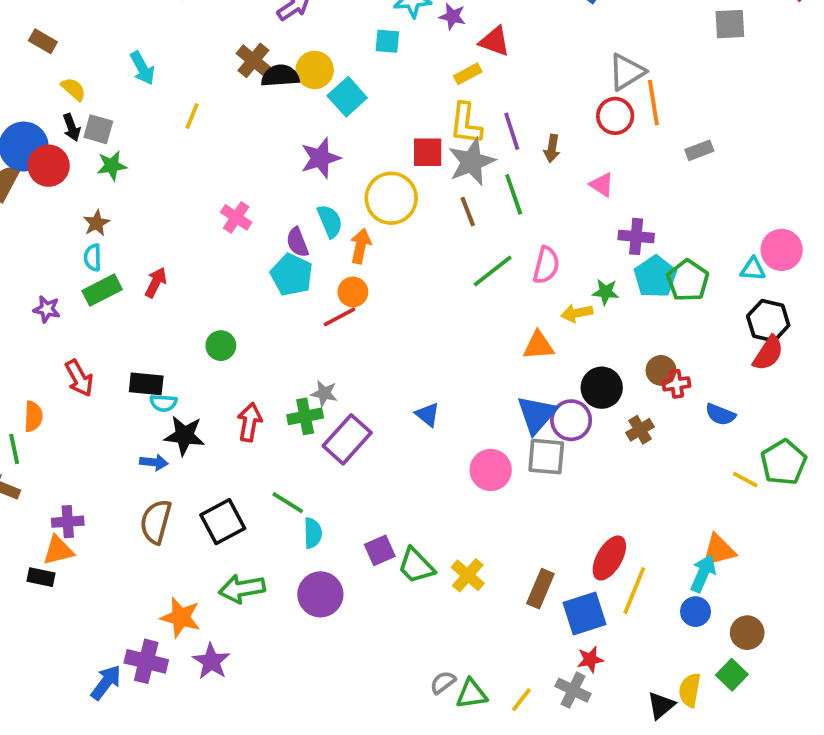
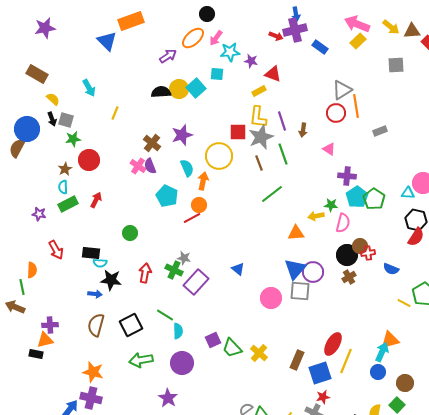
brown rectangle: (43, 41) -> (37, 74), size x1.5
brown cross: (253, 60) -> (152, 143), moved
cyan square: (347, 97) -> (196, 88), moved
red circle: (49, 166) -> (89, 160), moved
purple semicircle: (297, 242) -> (150, 166), moved
pink semicircle: (546, 265) -> (343, 223), moved
black circle: (602, 388) -> (347, 255), moved
green cross: (305, 416) -> (174, 270), turned 36
orange star: (181, 617) -> (93, 372), moved
purple star: (211, 661) -> (168, 398), moved

